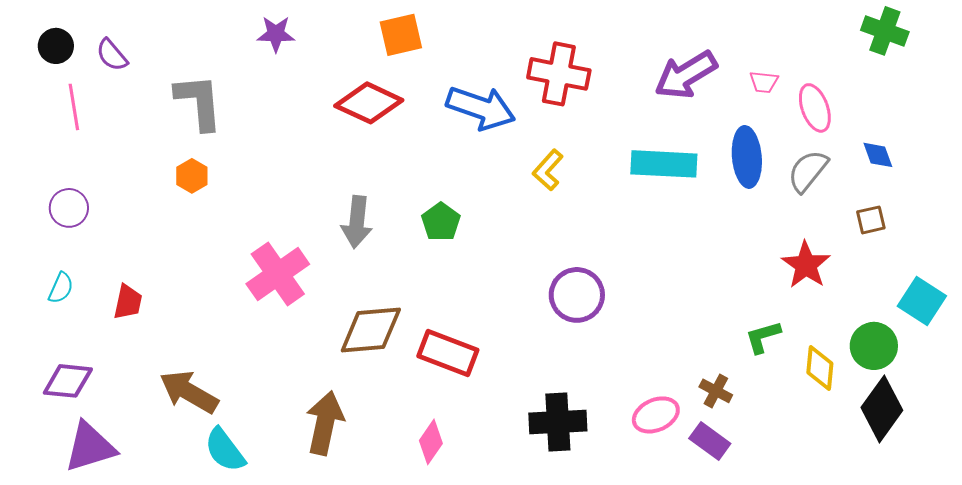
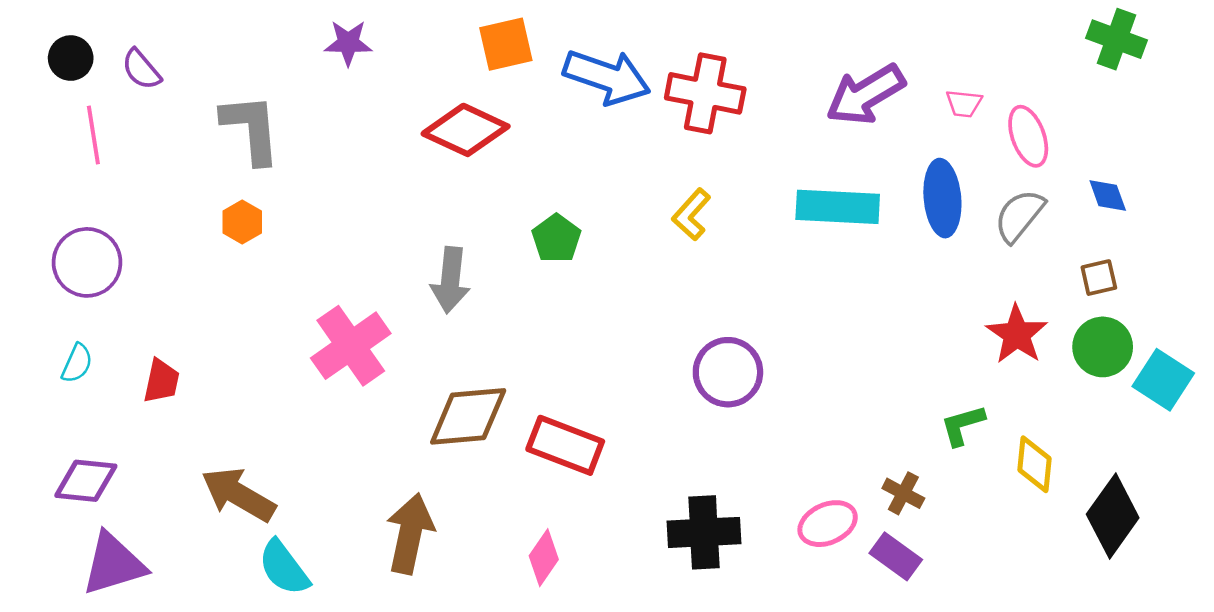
blue arrow: (481, 108) -> (607, 77), moved
purple circle: (69, 208) -> (87, 262), size x1.4
green pentagon: (441, 222) -> (556, 238), moved
green circle: (874, 346) -> (1103, 347), moved

